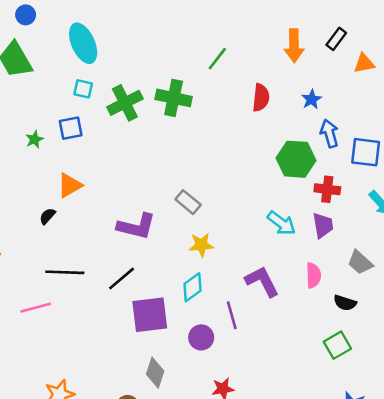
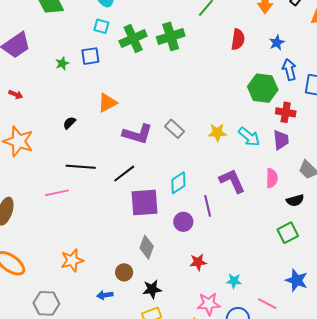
green cross: (174, 98) -> (171, 36), turned -32
orange triangle: (70, 185) -> (107, 103), moved
gray rectangle: (188, 202) -> (175, 129), moved
yellow star: (201, 245) -> (217, 133), moved
black semicircle: (345, 303) -> (295, 200), turned -36

